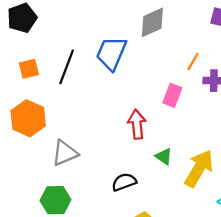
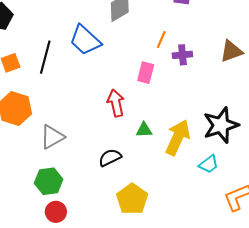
blue trapezoid: (111, 53) -> (85, 40), turned -64
green triangle: (164, 156) -> (144, 130), turned -30

